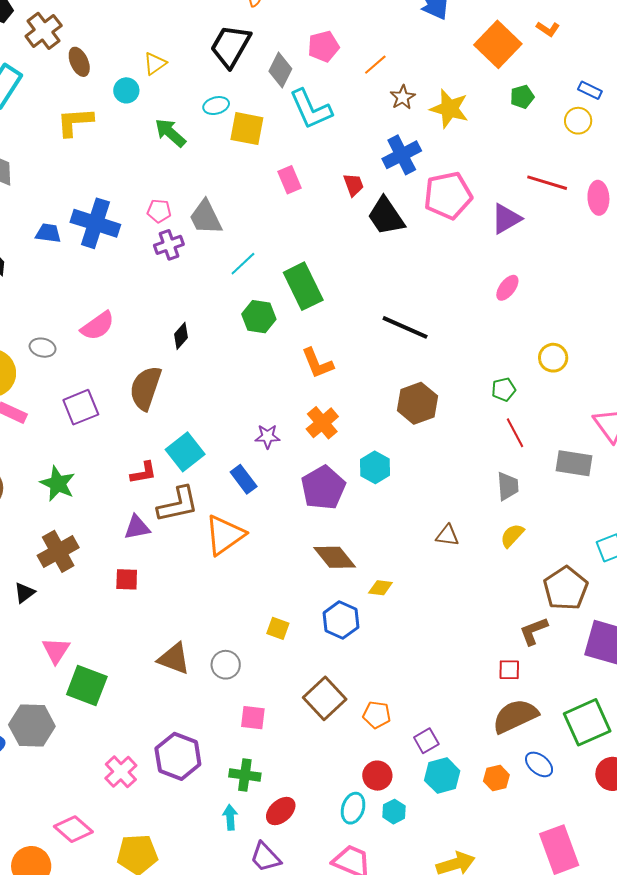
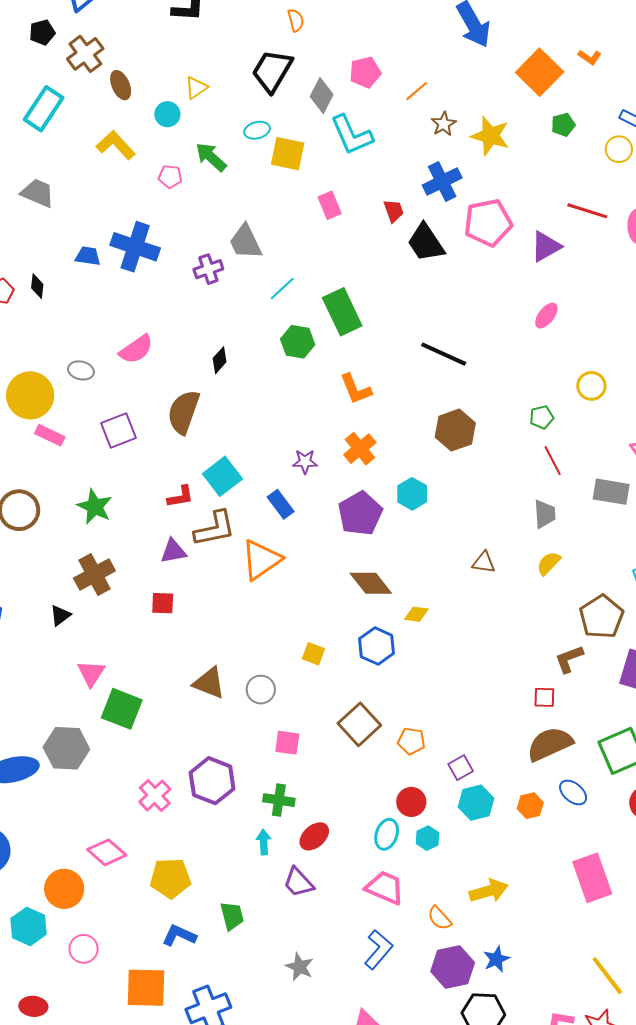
yellow L-shape: (75, 122) -> (116, 145), turned 51
pink pentagon: (159, 211) -> (170, 177), moved

